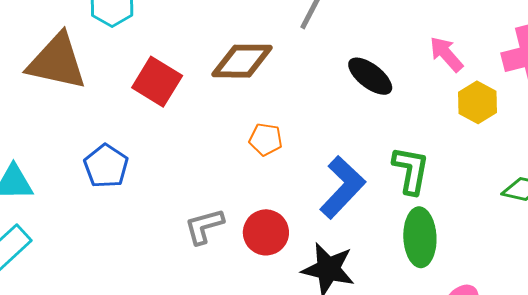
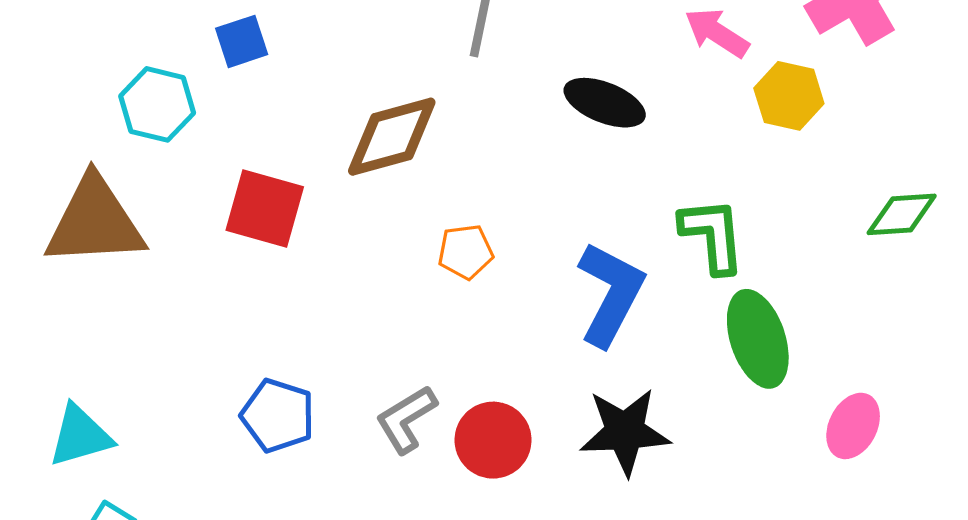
blue pentagon: (106, 166) -> (278, 415), moved
red circle: (266, 232) -> (493, 440), moved

